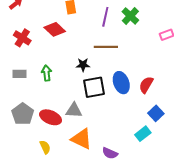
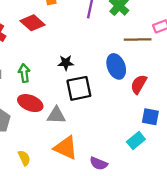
brown line: (106, 47) -> (138, 40), moved
blue ellipse: (121, 83) -> (116, 66), moved
blue square: (156, 113) -> (150, 117), turned -35
red ellipse: (51, 117) -> (30, 103), moved

